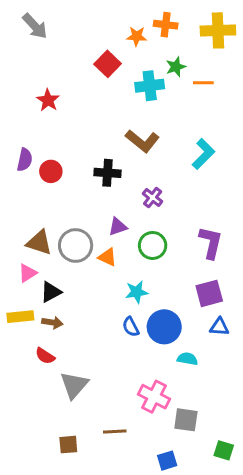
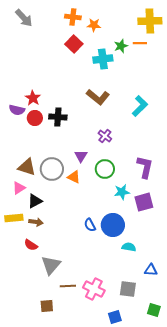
orange cross: (166, 25) -> (73, 17), moved
orange line: (203, 83) -> (140, 43), moved
red star: (48, 100) -> (33, 98), moved
purple semicircle: (25, 160) -> (17, 110), turned 91
black cross: (108, 173) -> (58, 117), moved
purple triangle: (118, 227) -> (81, 156), turned -40
cyan star: (137, 292) -> (122, 192), moved
blue triangle: (219, 327) -> (151, 270), moved
pink cross: (154, 397) -> (94, 289), moved
brown line: (115, 431) -> (68, 286), moved

